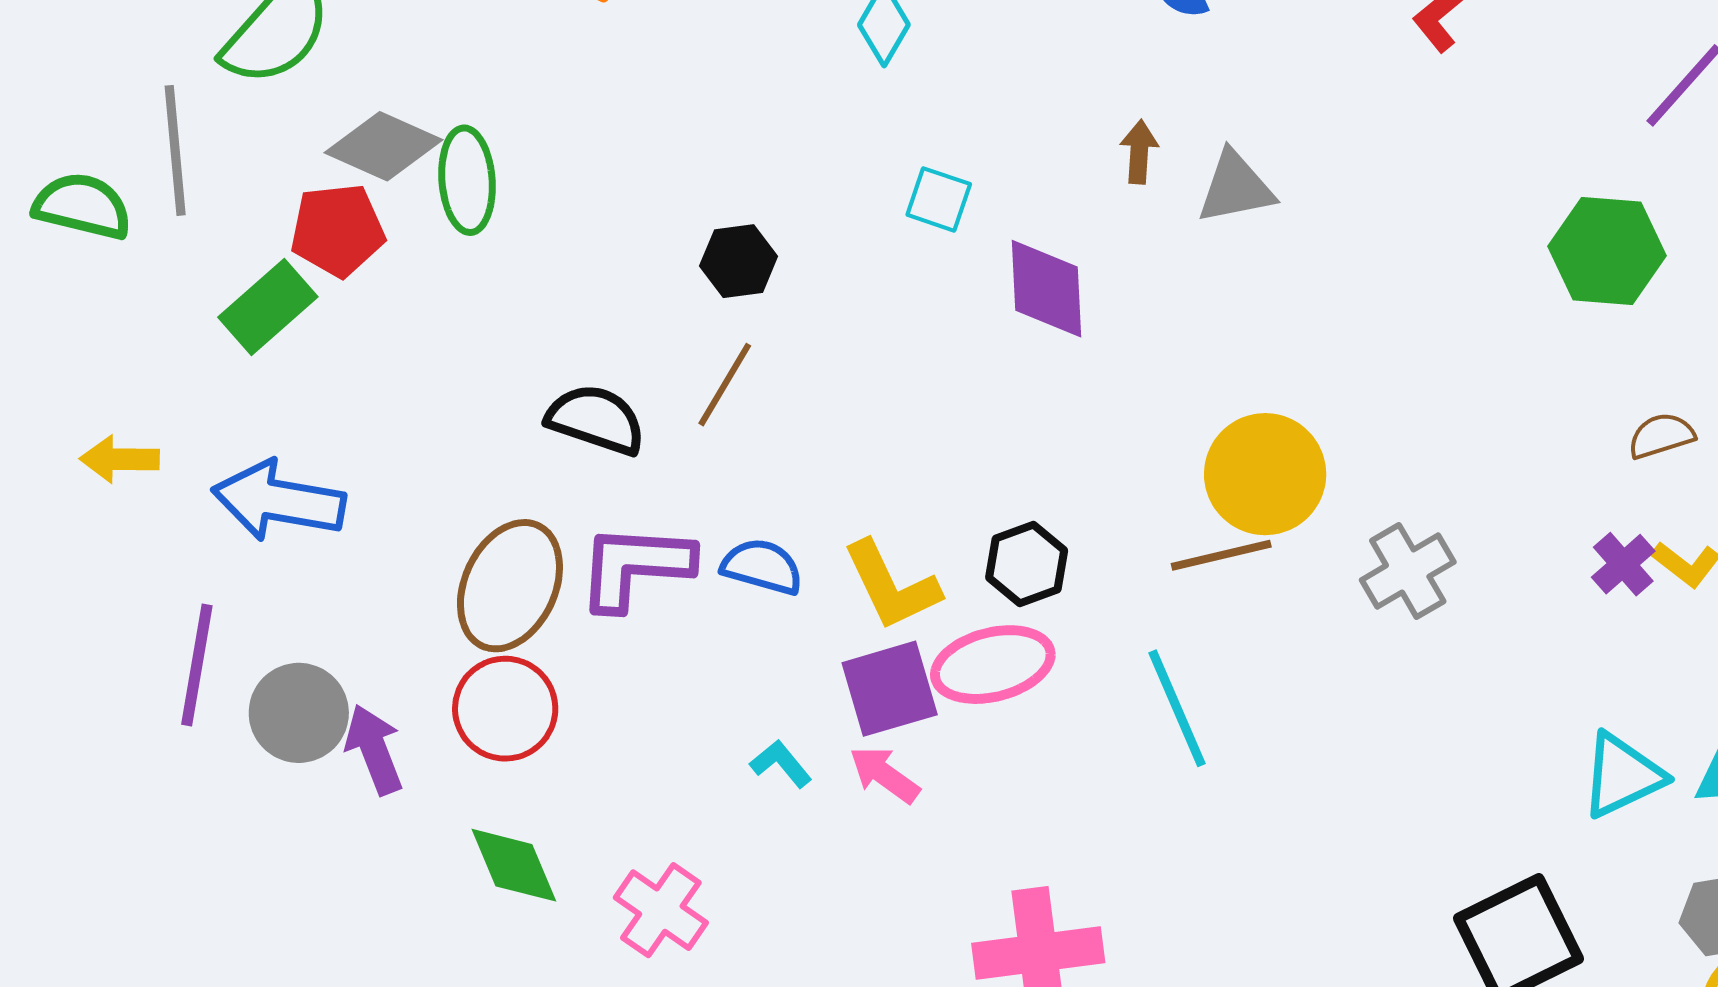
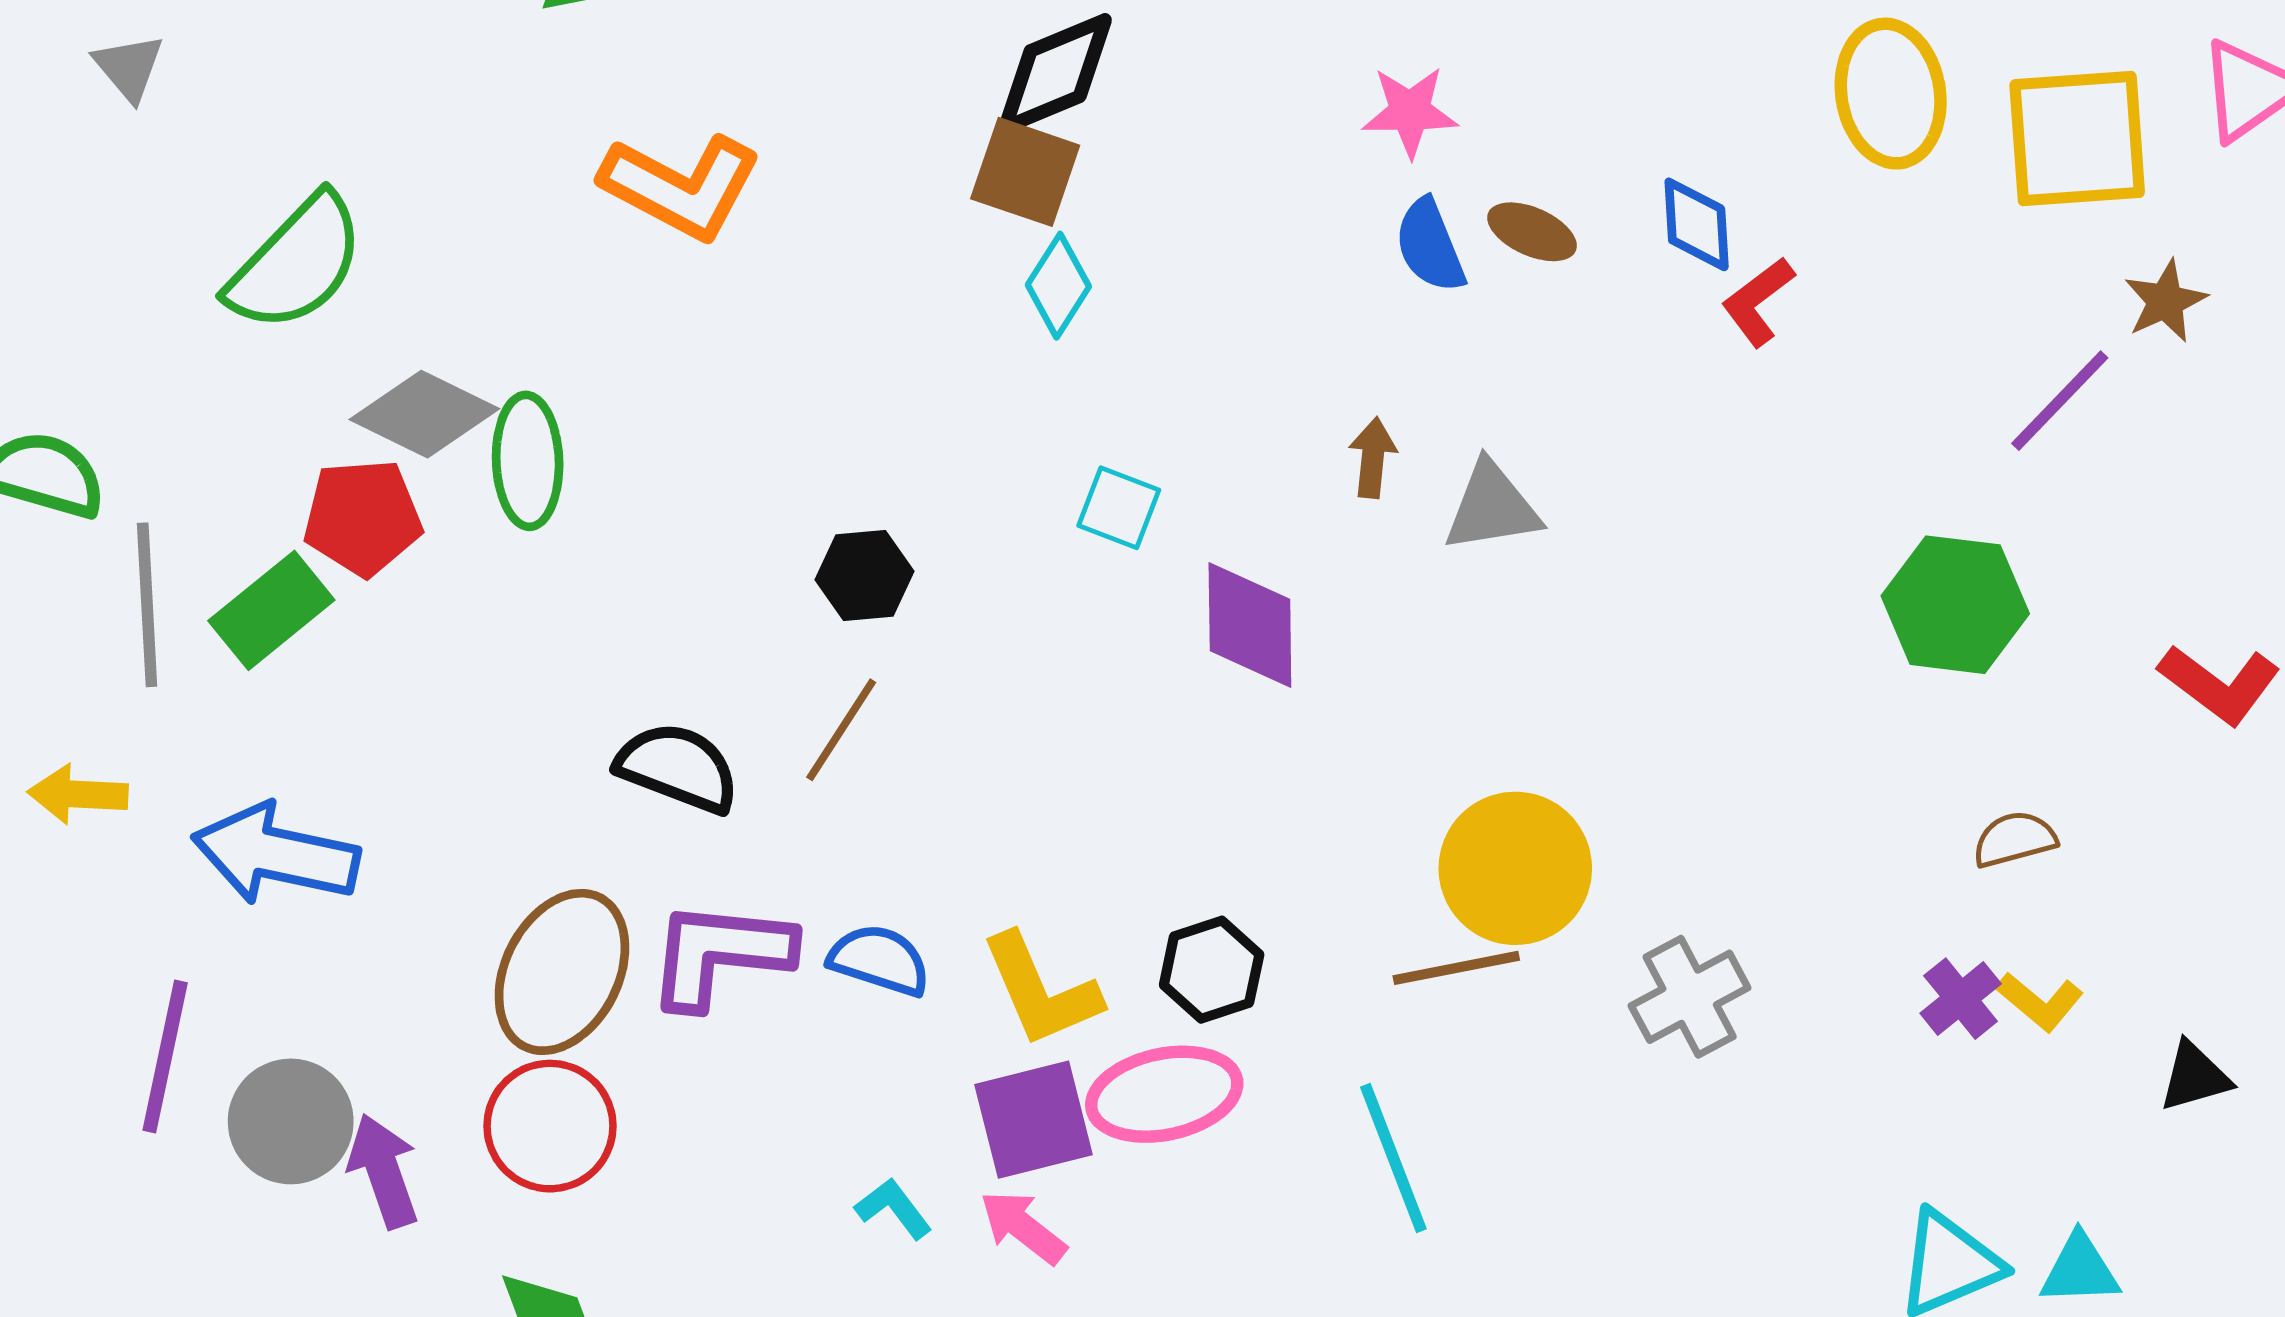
gray line: (175, 150) -> (147, 605), moved

